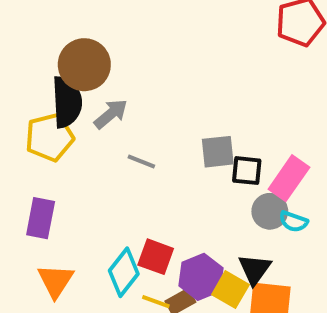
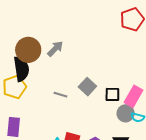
gray arrow: (111, 114) -> (55, 49), moved
gray square: (218, 152) -> (87, 87), moved, turned -36

